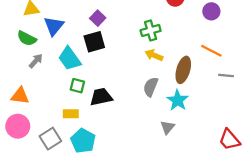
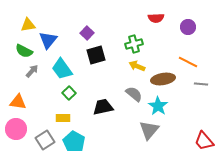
black square: (94, 42) -> (96, 55), moved
brown ellipse: (183, 70) -> (163, 79), turned 65
green square: (77, 86) -> (69, 93), turned 32
gray semicircle: (151, 87) -> (134, 94), turned 108
black trapezoid: (101, 97) -> (103, 107), moved
gray triangle: (167, 127) -> (149, 130), size x1.5

